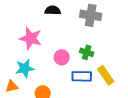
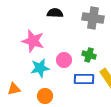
cyan star: (25, 68) -> (40, 68), moved

